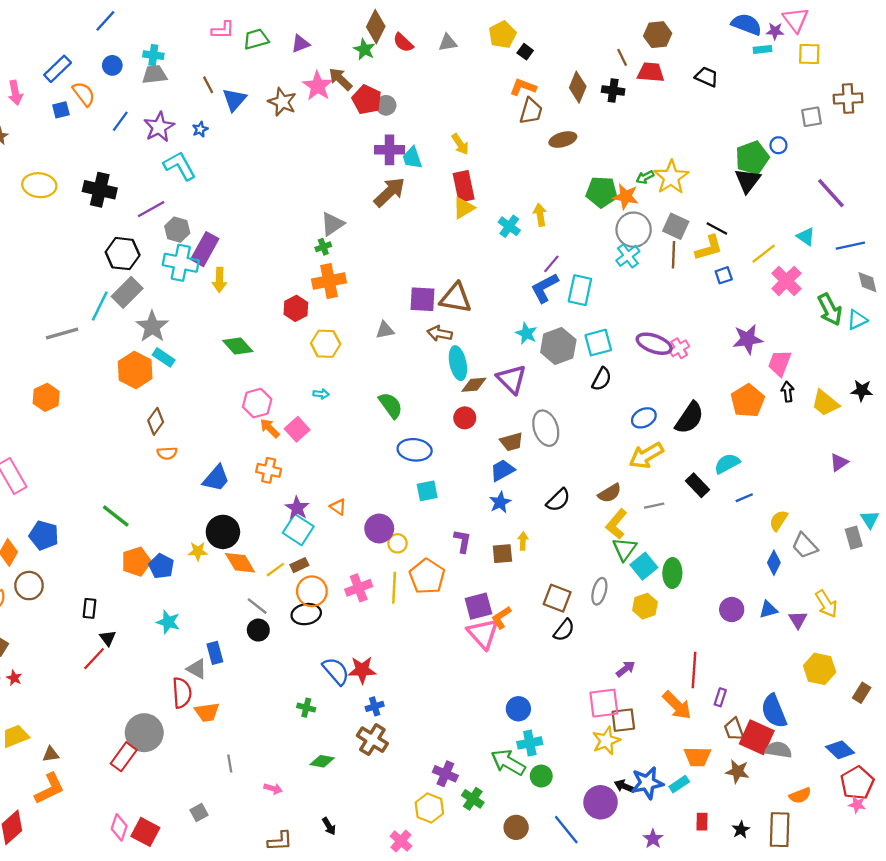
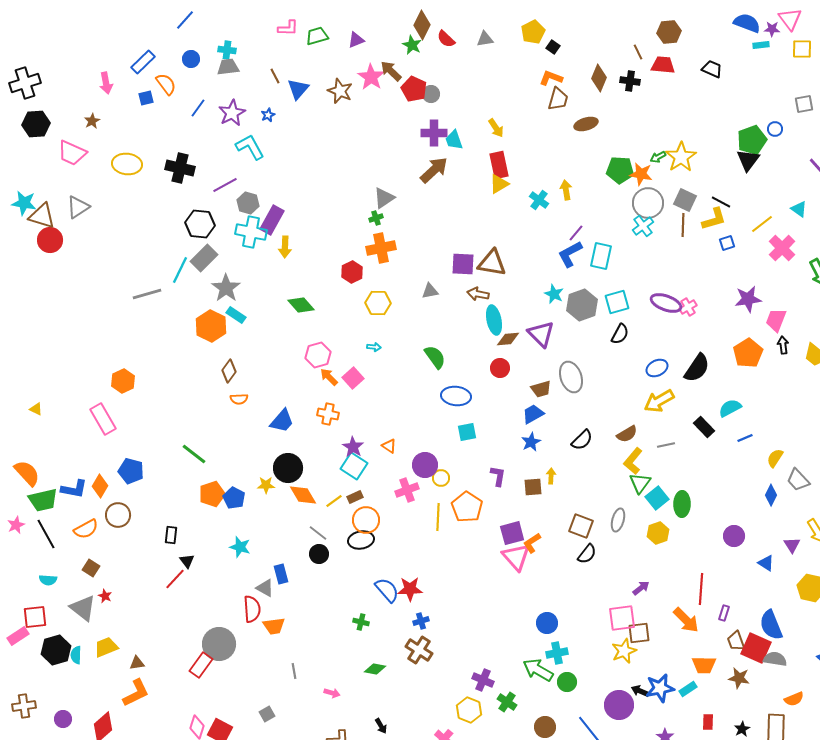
orange hexagon: (46, 397) -> (123, 381), moved
pink cross: (359, 588) -> (407, 490), moved
blue triangle: (768, 610) -> (766, 563), moved, turned 48

